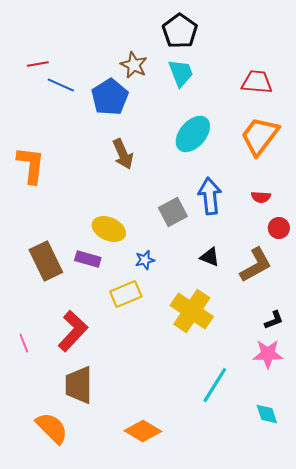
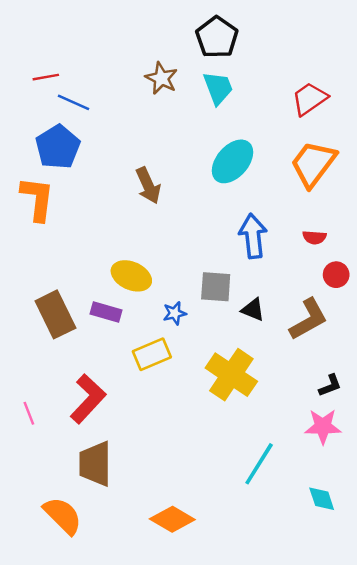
red trapezoid: (257, 82) -> (310, 99), turned -40
blue pentagon: (110, 97) -> (58, 147), moved
gray square: (173, 212) -> (216, 287), moved, turned 32

